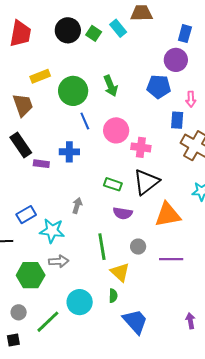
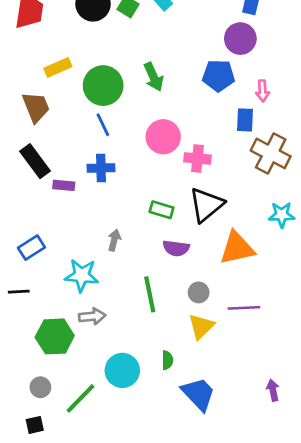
blue line: (85, 121) -> (103, 125), moved
blue rectangle: (26, 215) -> (31, 248), moved
yellow triangle: (120, 272) -> (201, 326), moved, turned 35

